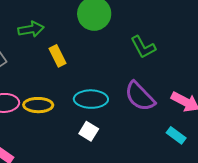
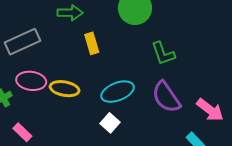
green L-shape: (143, 47) -> (163, 53), moved
cyan ellipse: (91, 99) -> (118, 92), turned -32

